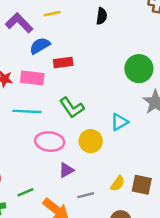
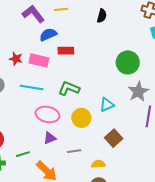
green L-shape: (72, 108) -> (69, 88), turned 140
purple triangle: (66, 170) -> (50, 138), moved
yellow semicircle: (118, 184) -> (98, 164), moved, turned -136
brown square: (142, 185) -> (114, 138), moved, turned 30
gray line: (86, 195) -> (74, 151), moved

